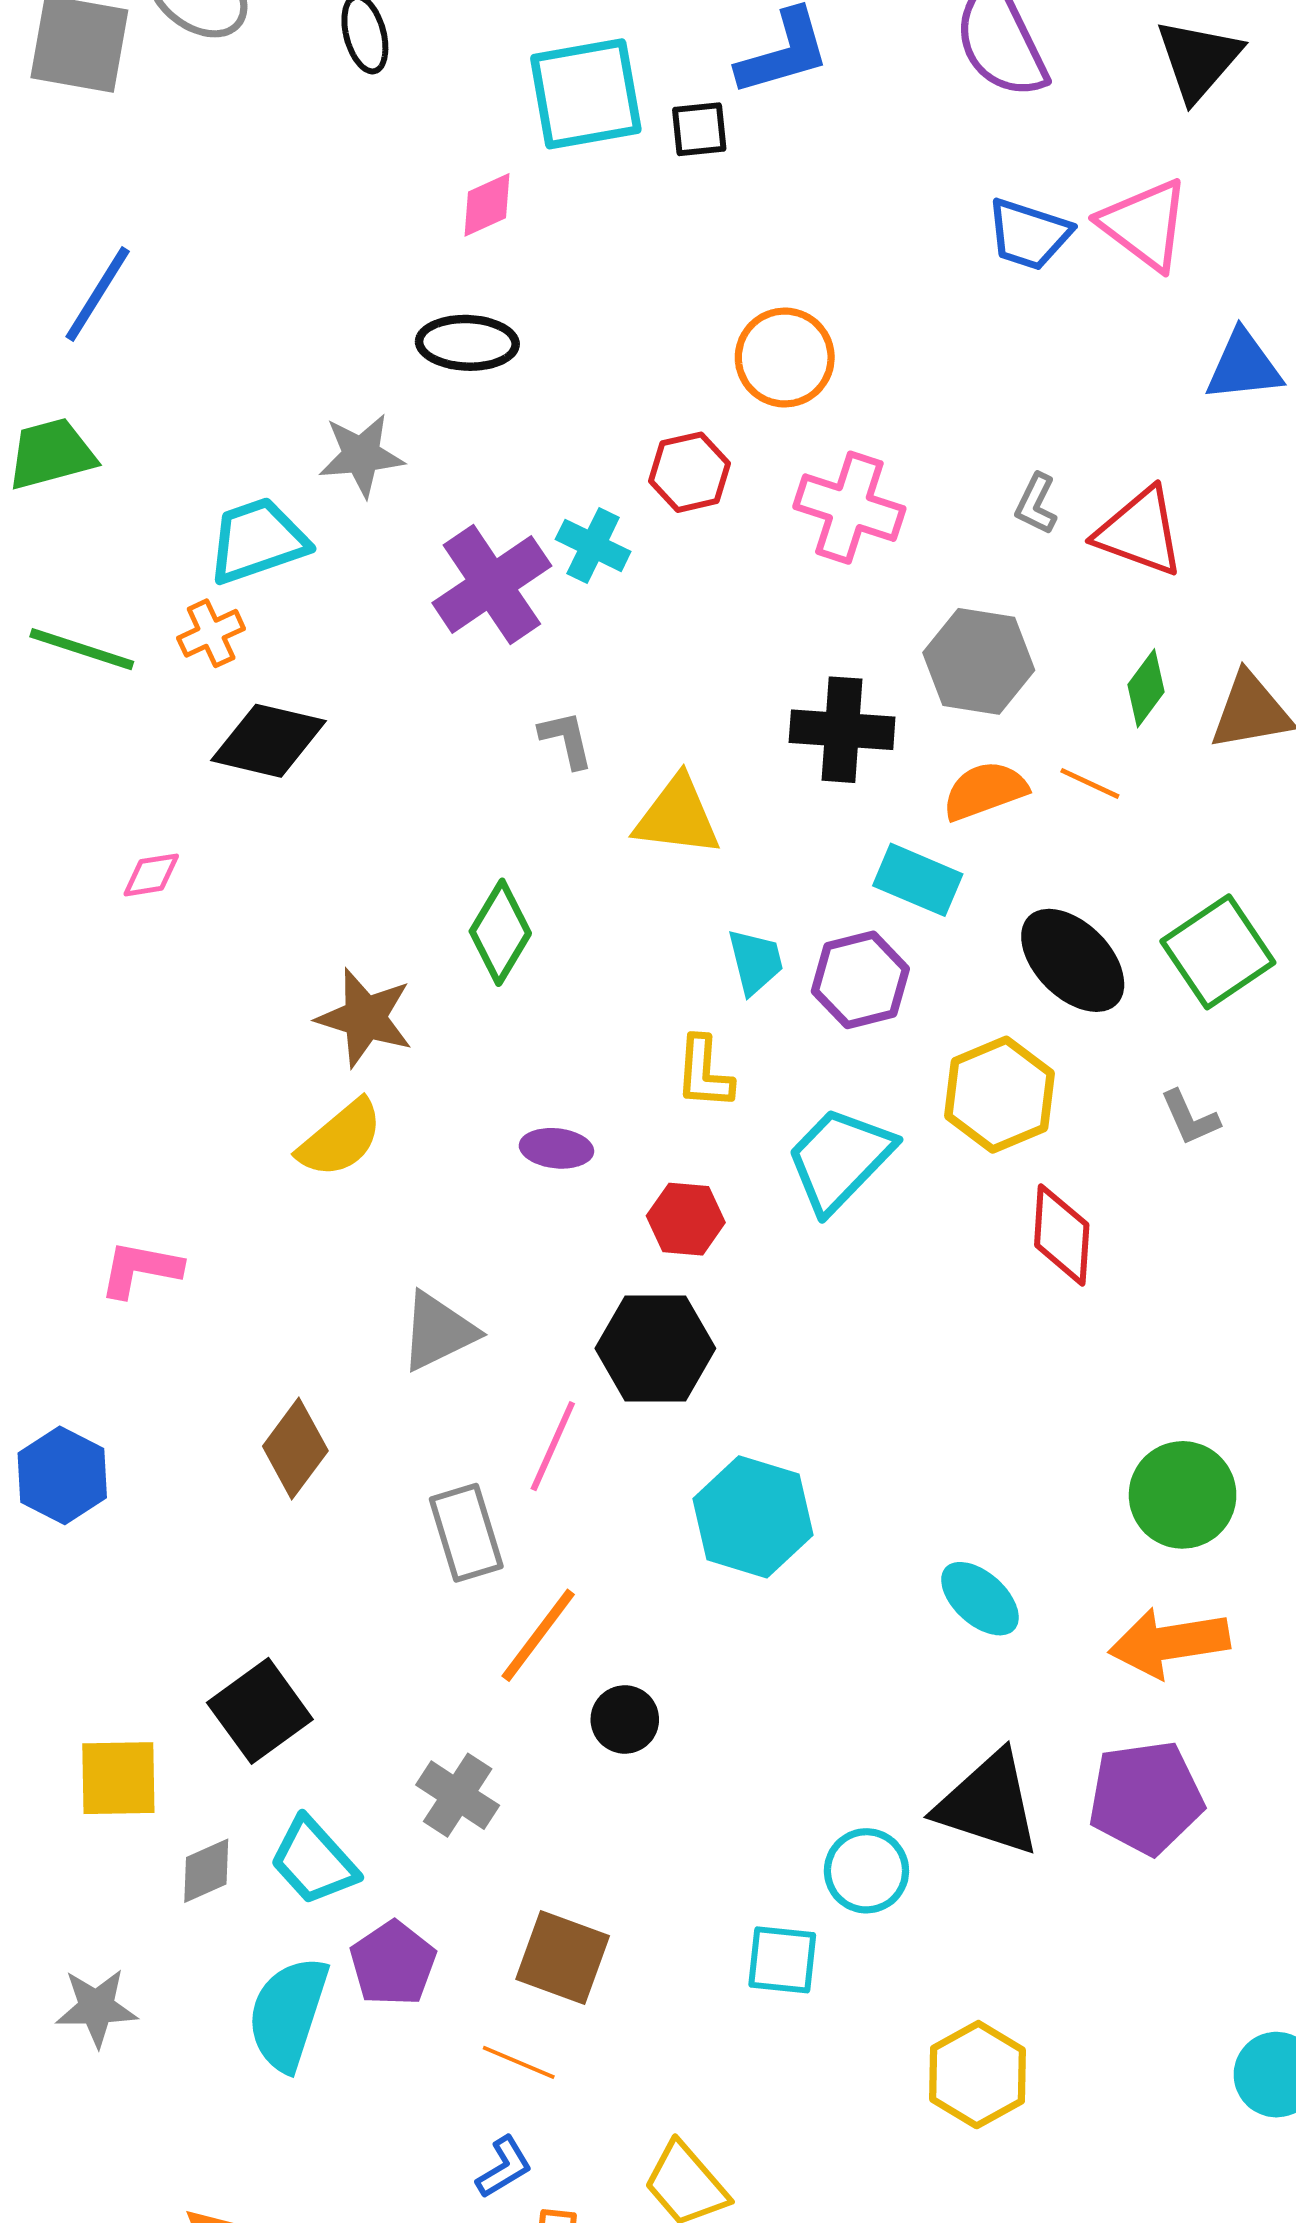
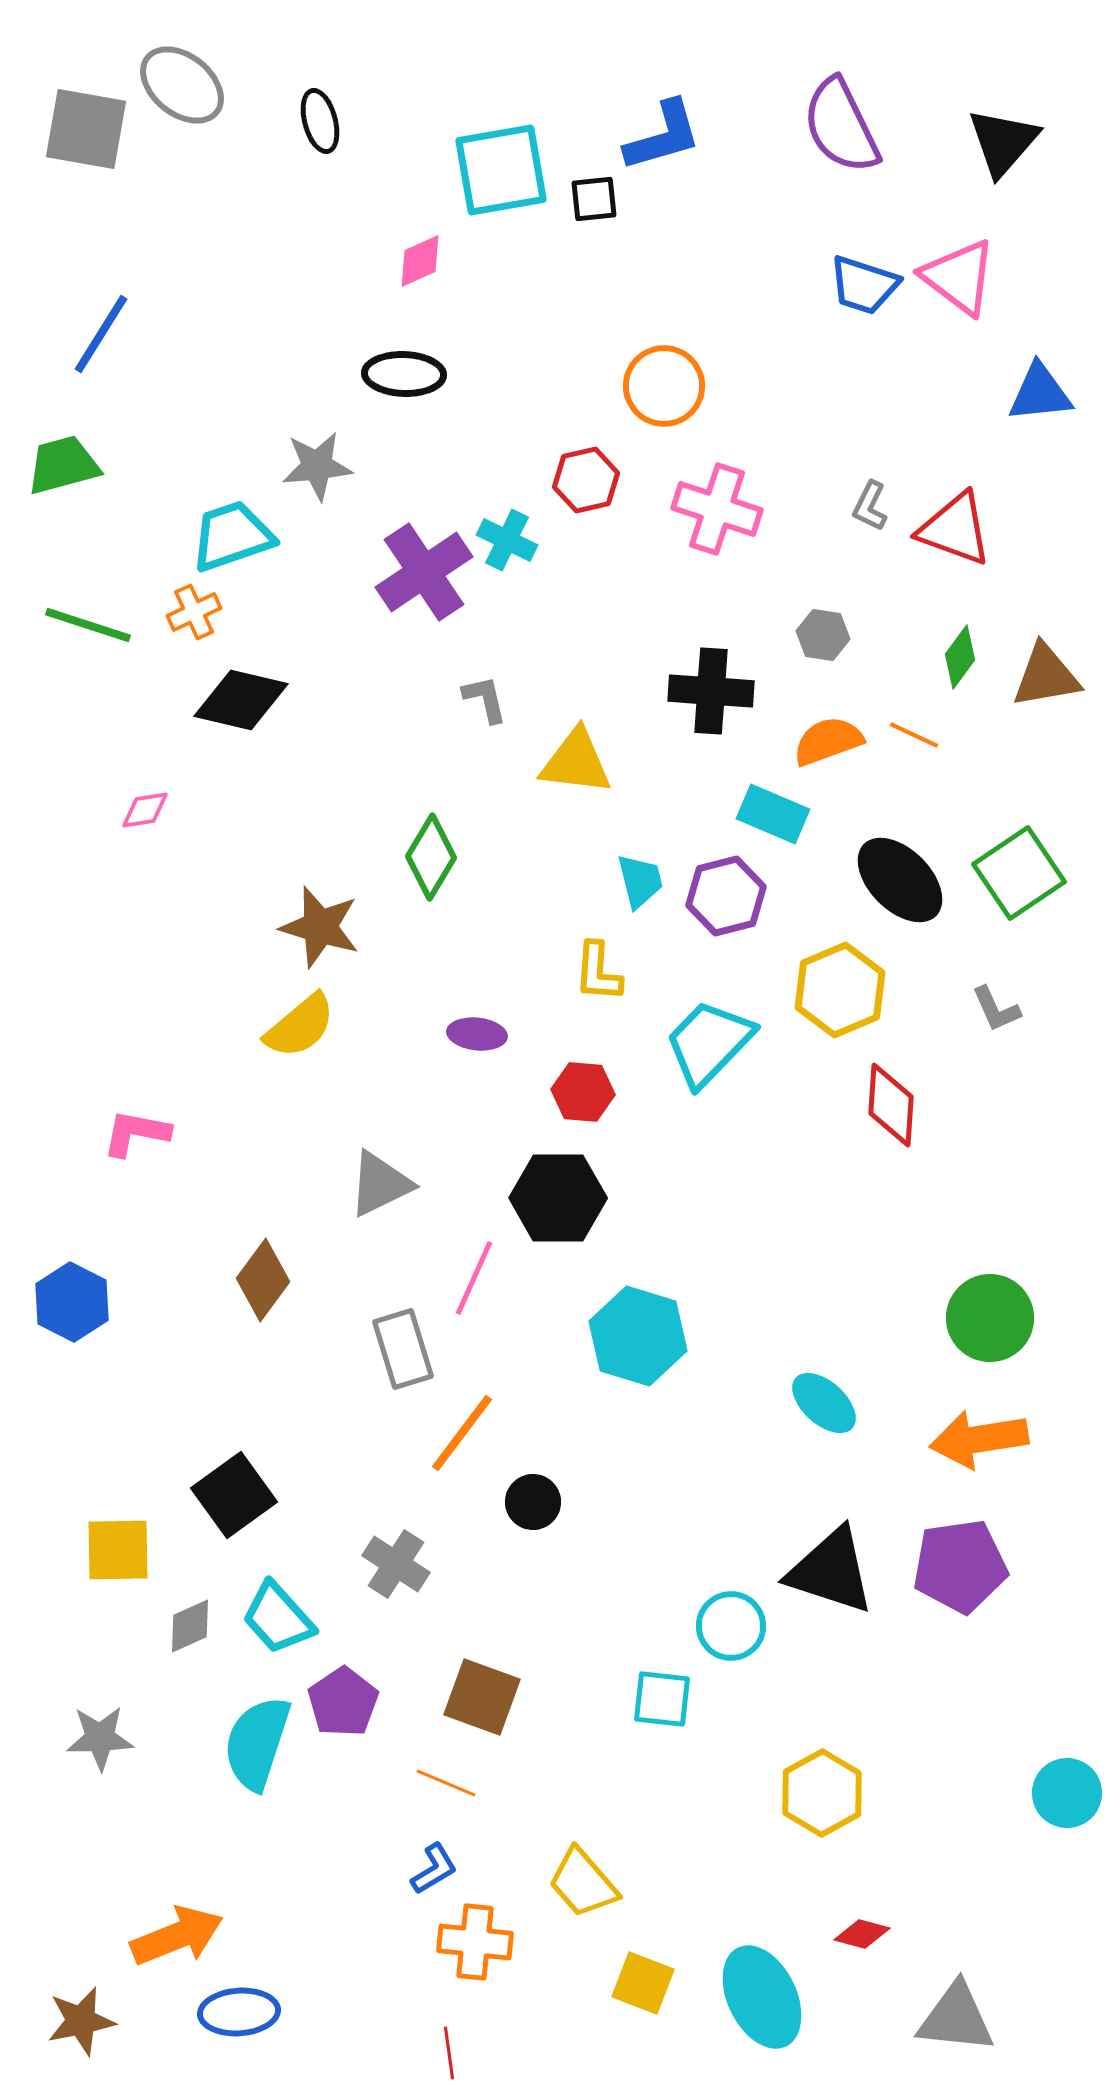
gray hexagon: (979, 661) -> (823, 635), size x0.6

